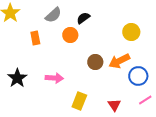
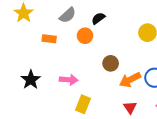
orange rectangle: (35, 38) -> (49, 39), turned -72
orange arrow: (119, 61) -> (130, 80), moved
yellow rectangle: (79, 101) -> (83, 104), moved

